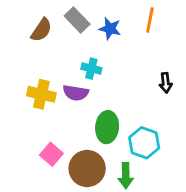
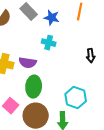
cyan cross: (91, 69) -> (49, 43), moved
green ellipse: (107, 127) -> (34, 87), moved

